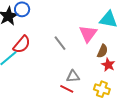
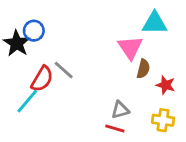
gray line: (60, 43) -> (64, 70), moved
brown semicircle: (102, 51) -> (143, 69), moved

